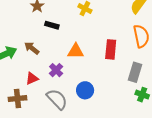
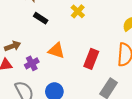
brown arrow: (32, 48) -> (13, 46), moved, turned 105

